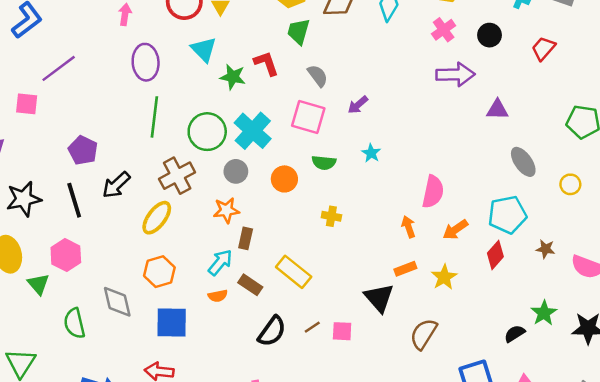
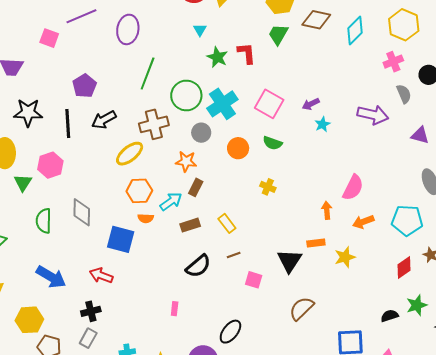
cyan triangle: (204, 49) -> (200, 30), size x0.6
purple ellipse: (146, 62) -> (128, 29), moved
purple arrow: (455, 74) -> (373, 115), moved
gray semicircle: (318, 76) -> (404, 94), moved
cyan star: (371, 153) -> (322, 124), moved
red diamond: (495, 255) -> (404, 267), moved
orange hexagon: (159, 272) -> (139, 191), moved
yellow rectangle: (294, 272) -> (227, 223), size x0.7
brown rectangle: (250, 285) -> (190, 225), turned -66
orange semicircle: (218, 296) -> (146, 218), moved
brown line: (312, 327) -> (234, 255), moved
brown semicircle: (424, 334) -> (301, 308), moved

